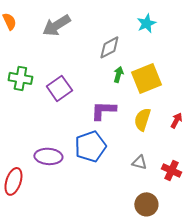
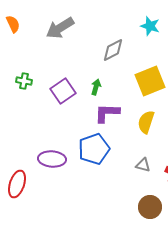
cyan star: (146, 23) -> (150, 26), turned -30
green arrow: (118, 74) -> (96, 87), moved
green cross: (20, 78) -> (24, 81), size x0.7

